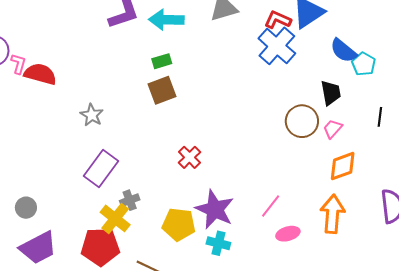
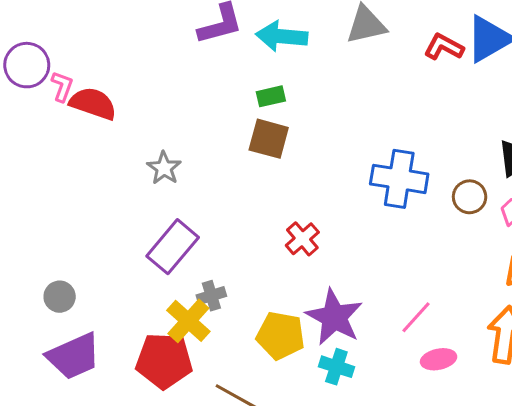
blue cross: (277, 46) -> (399, 179), moved, turned -36
brown square: (162, 90) -> (269, 139), turned 32
brown circle: (302, 121) -> (470, 197), size x0.7

